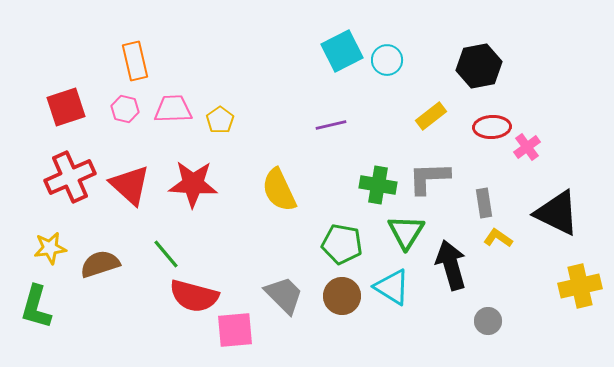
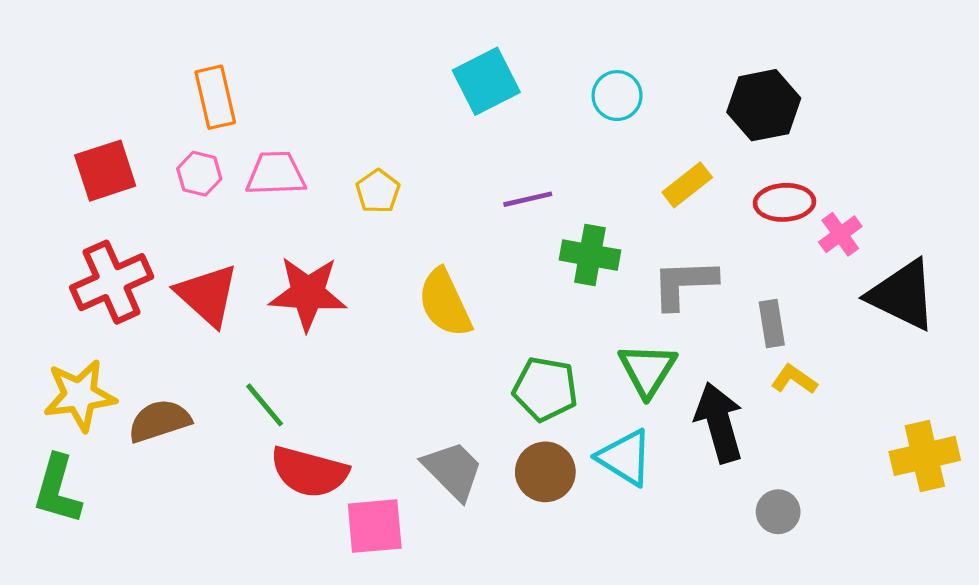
cyan square: (342, 51) -> (486, 81), moved
yellow pentagon: (220, 120) -> (378, 191), moved
green cross: (378, 185) -> (590, 255), moved
black triangle: (557, 213) -> (903, 295), moved
yellow star: (50, 248) -> (80, 395), size x1.4

